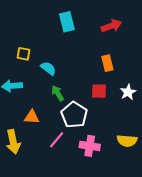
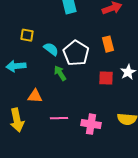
red square: (99, 91) -> (106, 78), moved
white pentagon: (74, 115) -> (76, 53), moved
pink line: (57, 140) -> (59, 118), turned 48

